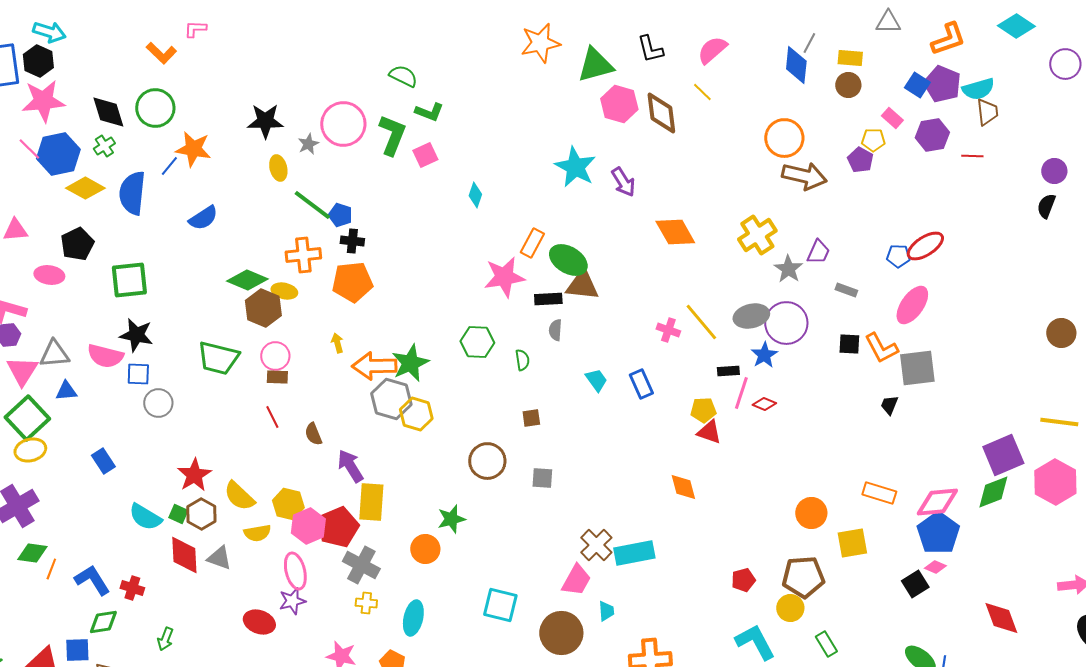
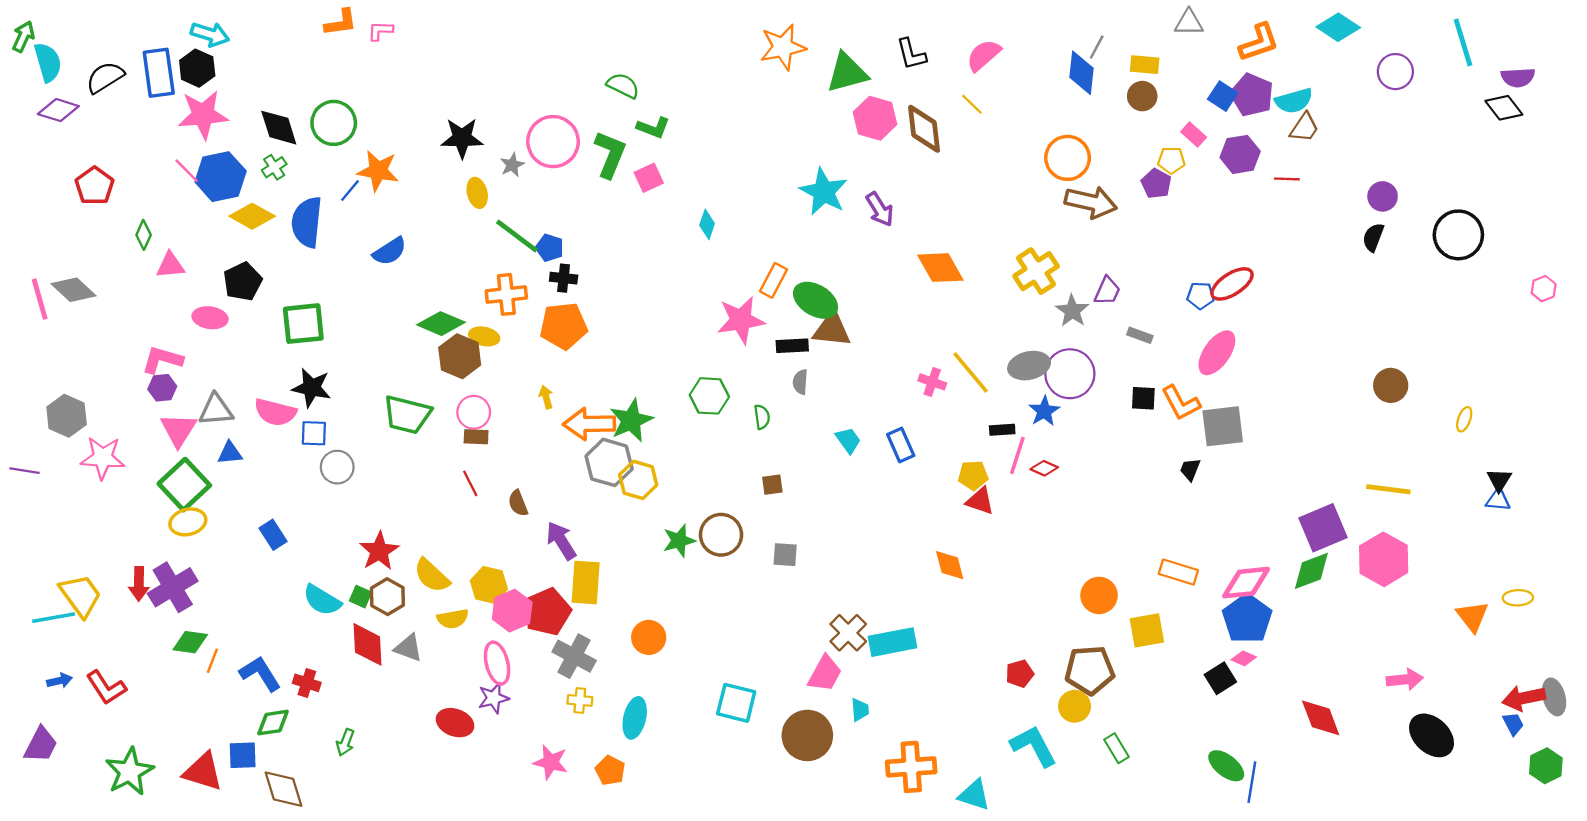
orange L-shape: (161, 53) -> (341, 23), moved, turned -52
brown trapezoid: (987, 112) -> (1304, 128), turned 40
green star: (451, 519) -> (679, 541), moved

